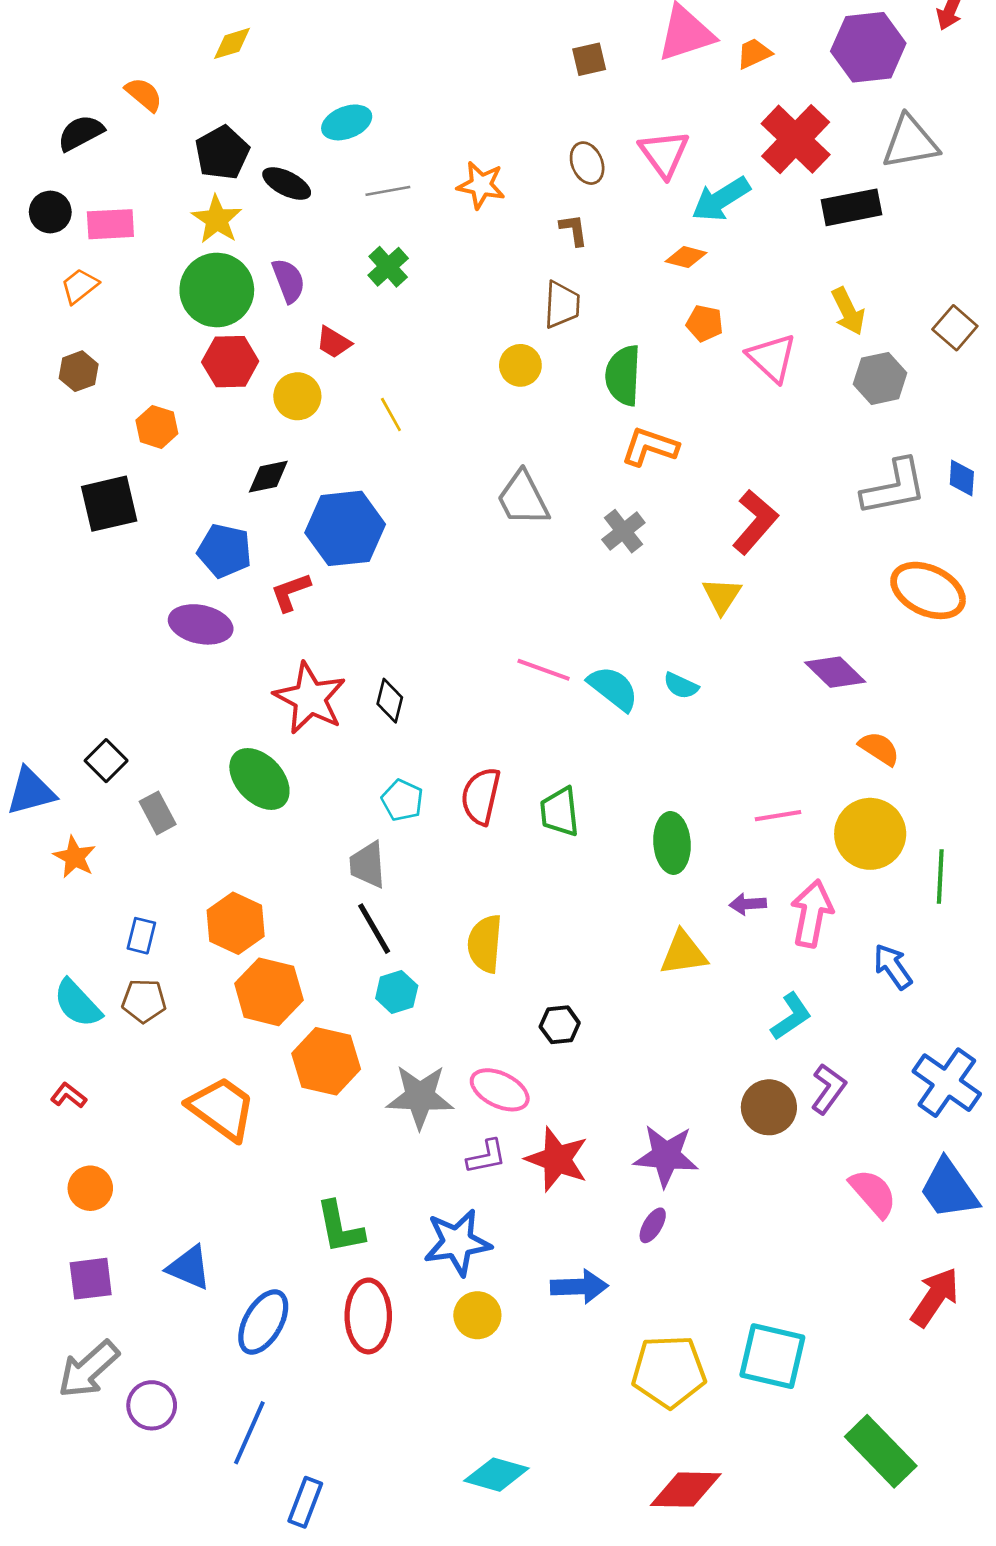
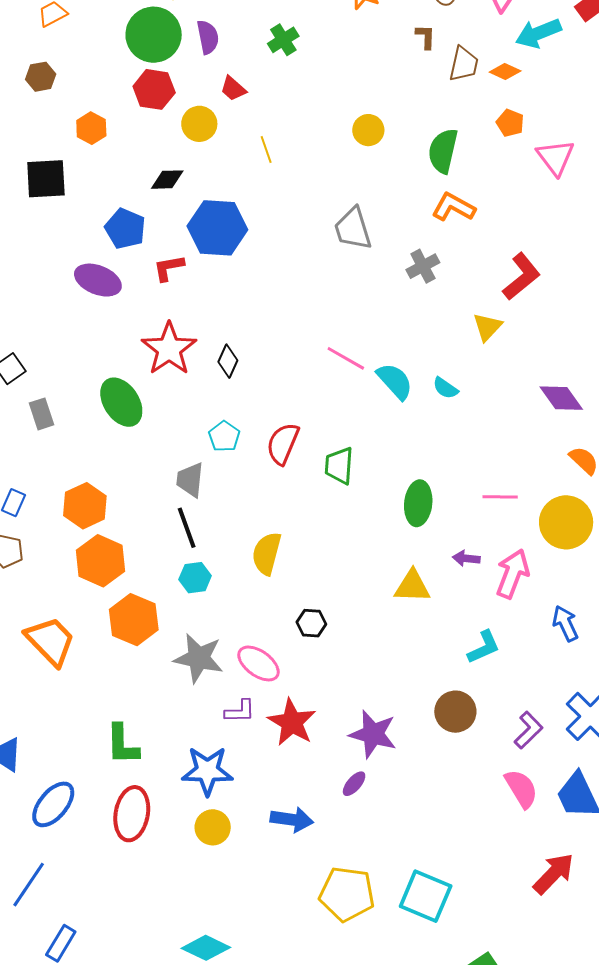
brown trapezoid: (562, 305) -> (464, 64), moved
purple L-shape: (828, 1089) -> (528, 730), moved

